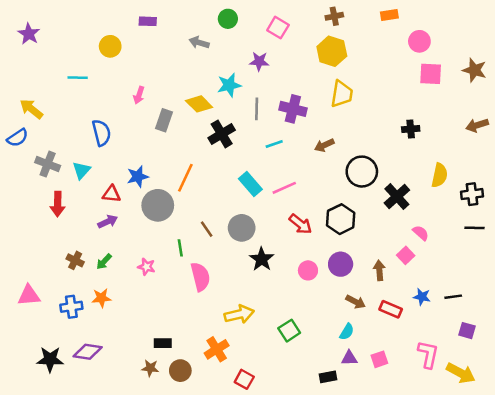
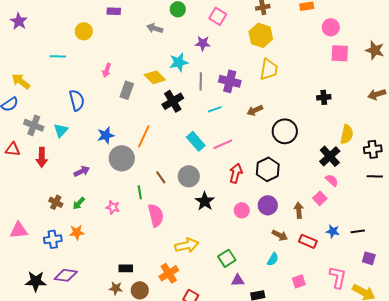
red triangle: (111, 194) -> (13, 149), moved
black cross: (397, 197) -> (330, 156), moved
red arrow: (300, 224) -> (236, 173), turned -114
purple triangle: (349, 358) -> (238, 280), moved

